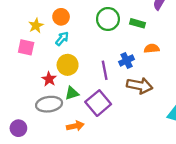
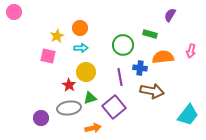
green circle: (108, 19) -> (123, 45), moved
cyan arrow: (62, 39) -> (81, 48), turned 48
orange semicircle: (152, 48) -> (163, 57), size x1.5
blue cross: (127, 60) -> (140, 68), turned 32
purple circle: (18, 128) -> (41, 118), moved

